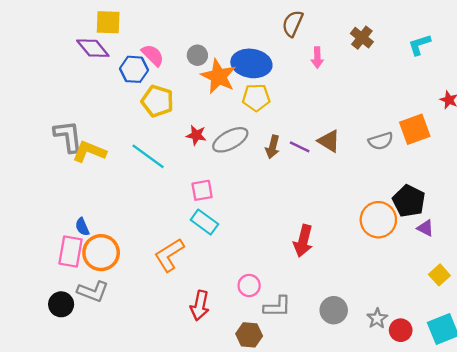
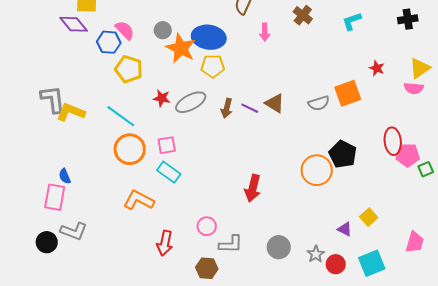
purple triangle: (425, 228) -> (345, 229), moved
orange circle: (101, 253) -> (130, 149), moved
orange L-shape: (169, 255) -> (139, 200), turned 60

